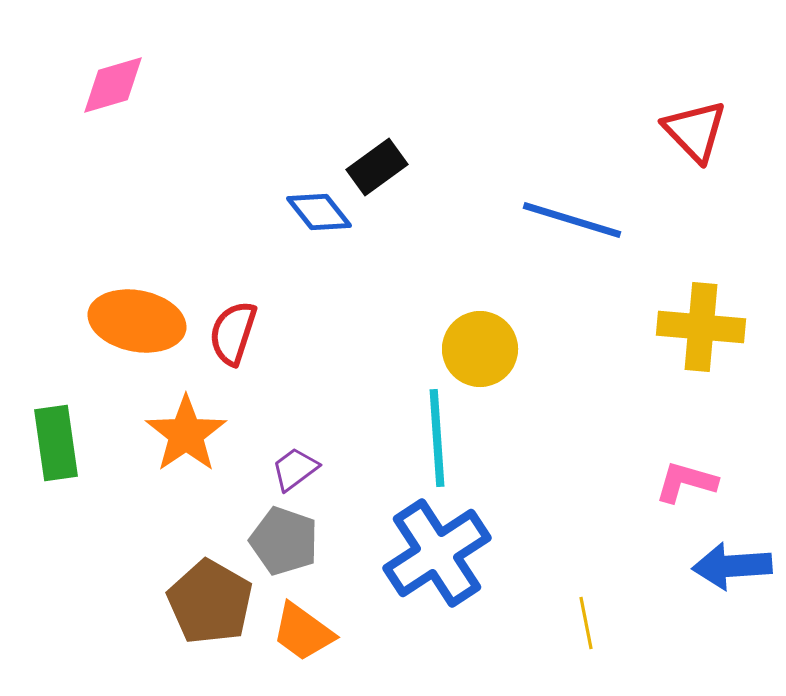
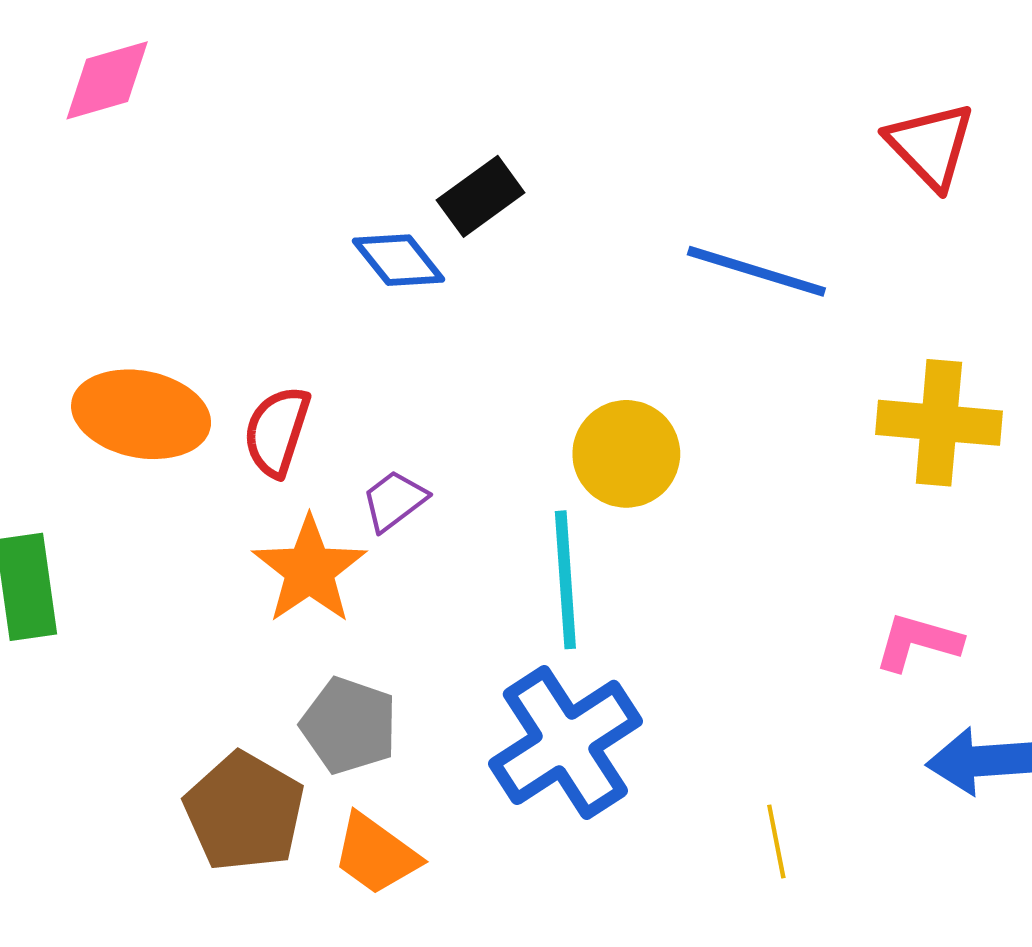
orange star: (186, 434) -> (309, 570), moved
purple trapezoid: (295, 469) -> (394, 501), moved

